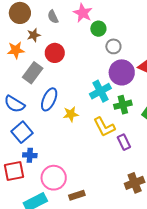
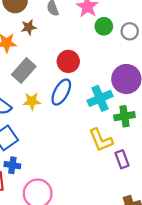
gray circle: (113, 46) -> (130, 31), moved
red circle: (55, 53) -> (68, 61), moved
blue ellipse: (49, 99) -> (61, 92), moved
yellow star: (71, 114) -> (32, 101), moved

